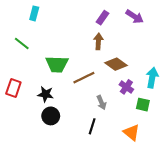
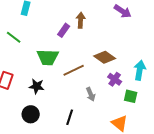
purple rectangle: (102, 18) -> (64, 30), moved
brown arrow: (98, 41) -> (81, 20), moved
black circle: (51, 116) -> (31, 114), moved
black line: (92, 126) -> (70, 117), moved

